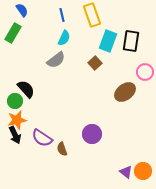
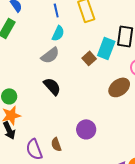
cyan rectangle: (108, 41) -> (106, 48), moved
black semicircle: (26, 89) -> (52, 86), moved
purple semicircle: (42, 138) -> (34, 149), moved, turned 35

